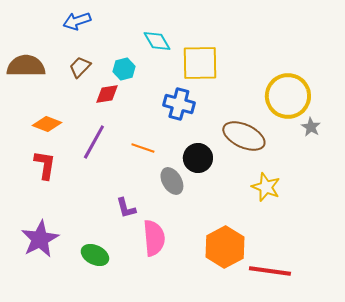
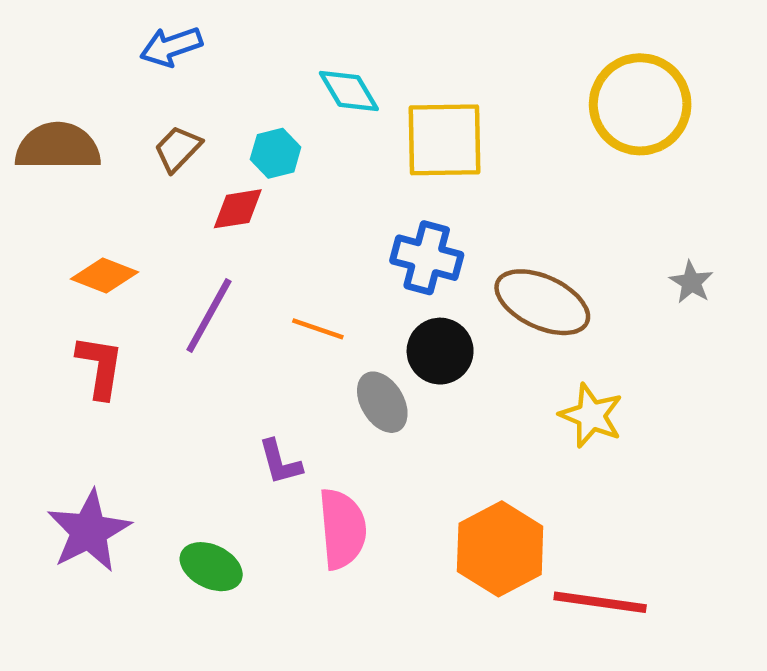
yellow circle: (288, 96) -> (640, 104), moved
blue cross: (179, 104) -> (427, 258), moved

